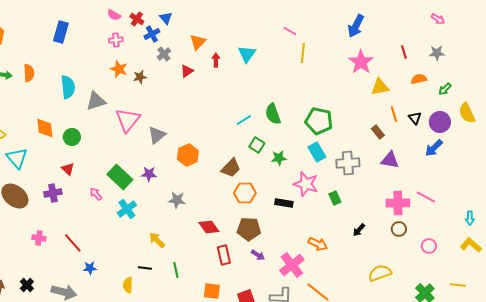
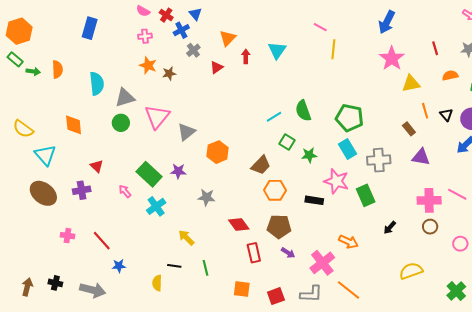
green circle: (72, 137) -> (121, 123), moved
green rectangle: (335, 198) -> (366, 195), size x1.5
black cross: (27, 285) -> (55, 283), turned -32

